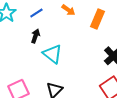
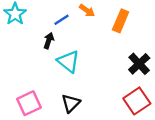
blue line: (36, 13) -> (61, 20), moved

